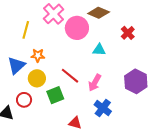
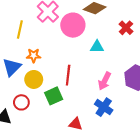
red line: (70, 76) -> (68, 75), turned 60
pink arrow: (95, 83) -> (105, 81), moved

